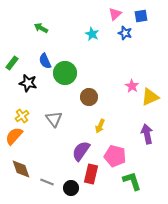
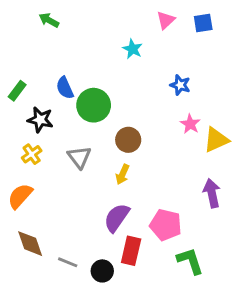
green arrow: (41, 28) -> (49, 20), moved
blue star: (125, 33) -> (180, 85), moved
yellow cross: (22, 116) -> (32, 154), moved
gray triangle: (54, 119) -> (79, 157), moved
yellow arrow: (100, 126) -> (122, 174), moved

